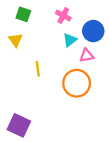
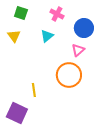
cyan triangle: (70, 40) -> (47, 36), moved
pink triangle: (87, 55) -> (78, 50), turned -32
yellow line: (38, 69) -> (34, 90), moved

